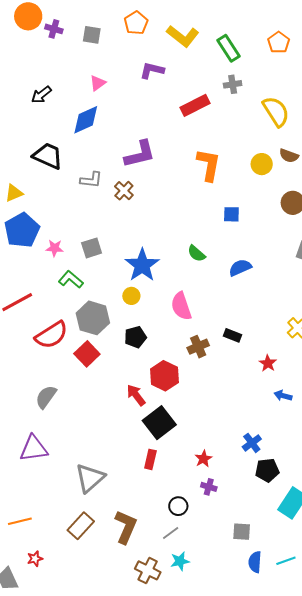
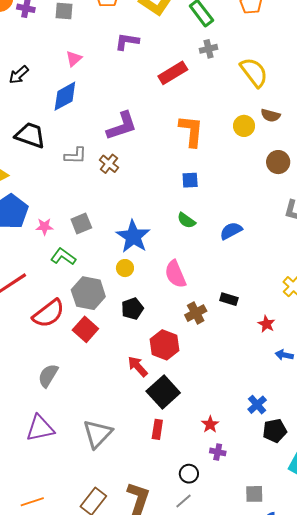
blue square: (231, 214) -> (190, 180), moved
gray triangle: (90, 478) -> (97, 434), moved

